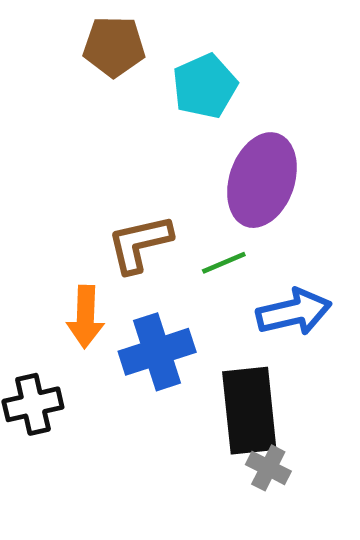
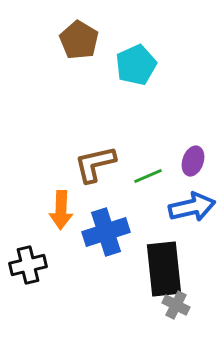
brown pentagon: (114, 46) -> (79, 40), turned 30
purple ellipse: (262, 180) -> (193, 161), moved, size x0.5

